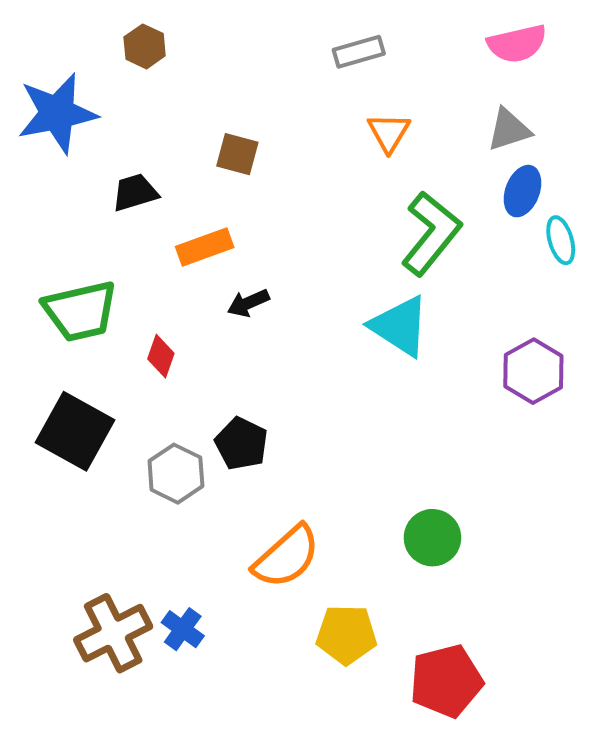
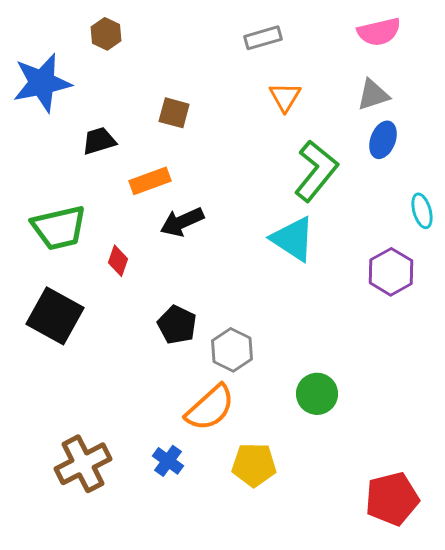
cyan ellipse: (561, 240) -> (422, 211), moved
black arrow: (248, 303) -> (182, 222), size x1.4
gray hexagon: (176, 474) -> (232, 350), moved
blue cross: (183, 629) -> (168, 461), moved
red pentagon: (446, 681) -> (392, 499), moved

